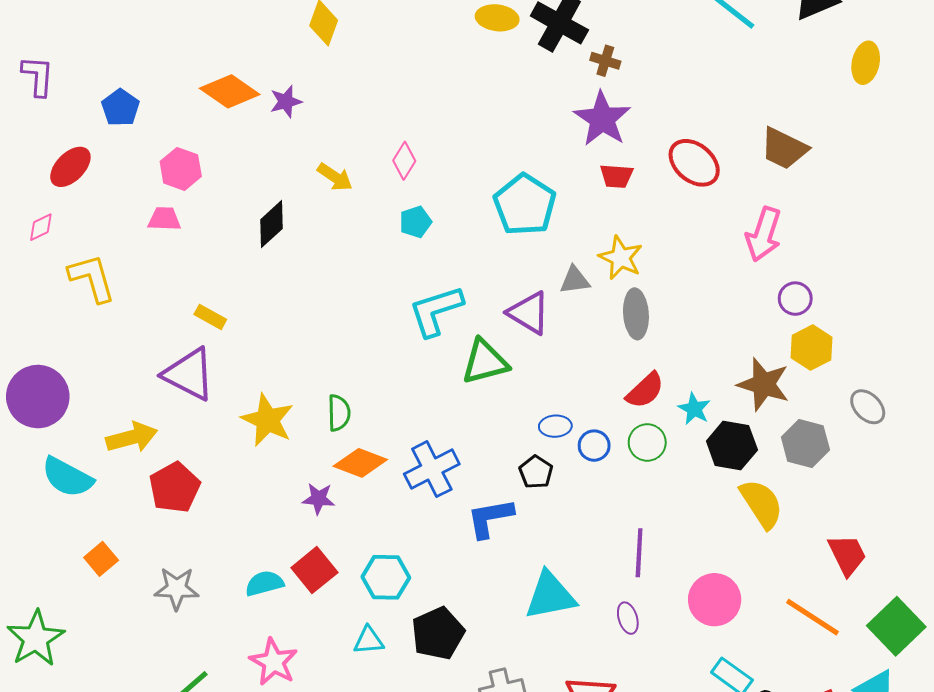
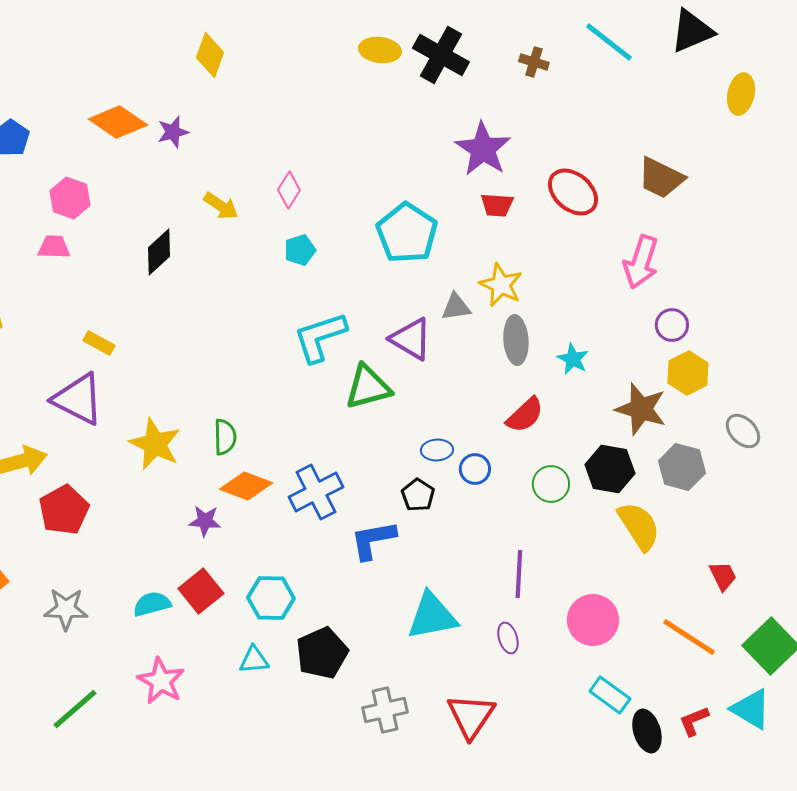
brown cross: (605, 61) -> (534, 62), moved
cyan star: (694, 409) -> (573, 359), moved
green circle: (647, 442) -> (551, 484), moved
red trapezoid: (847, 555) -> (723, 576), size x0.7

